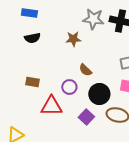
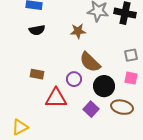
brown semicircle: (85, 70) -> (90, 62), size x1.6

